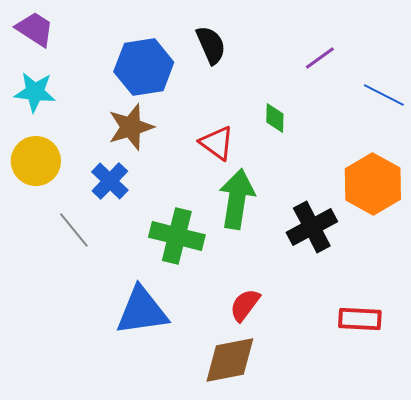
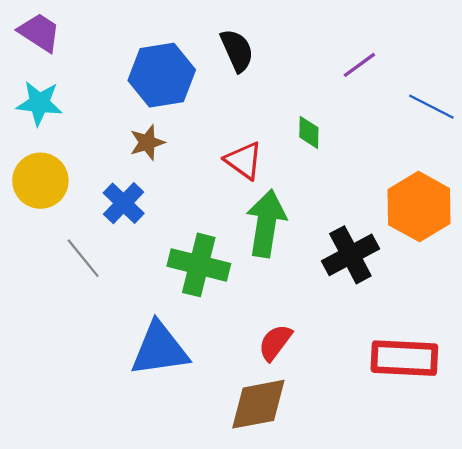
brown star: (131, 127) -> (147, 142), size x0.7
red rectangle: (360, 319) -> (404, 358), size x1.4

